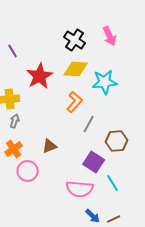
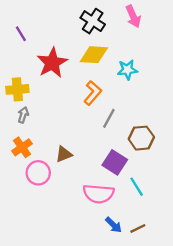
cyan star: (105, 82) -> (127, 70), size x0.7
brown triangle: (50, 146) -> (64, 154), moved

